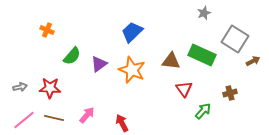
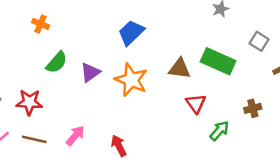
orange cross: (47, 30) -> (41, 24), moved
gray square: (235, 39) -> (259, 41), size x0.6

